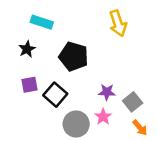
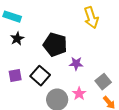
cyan rectangle: (42, 22) -> (12, 17), moved
purple square: (29, 85) -> (15, 76), moved
purple star: (107, 92) -> (76, 64), moved

